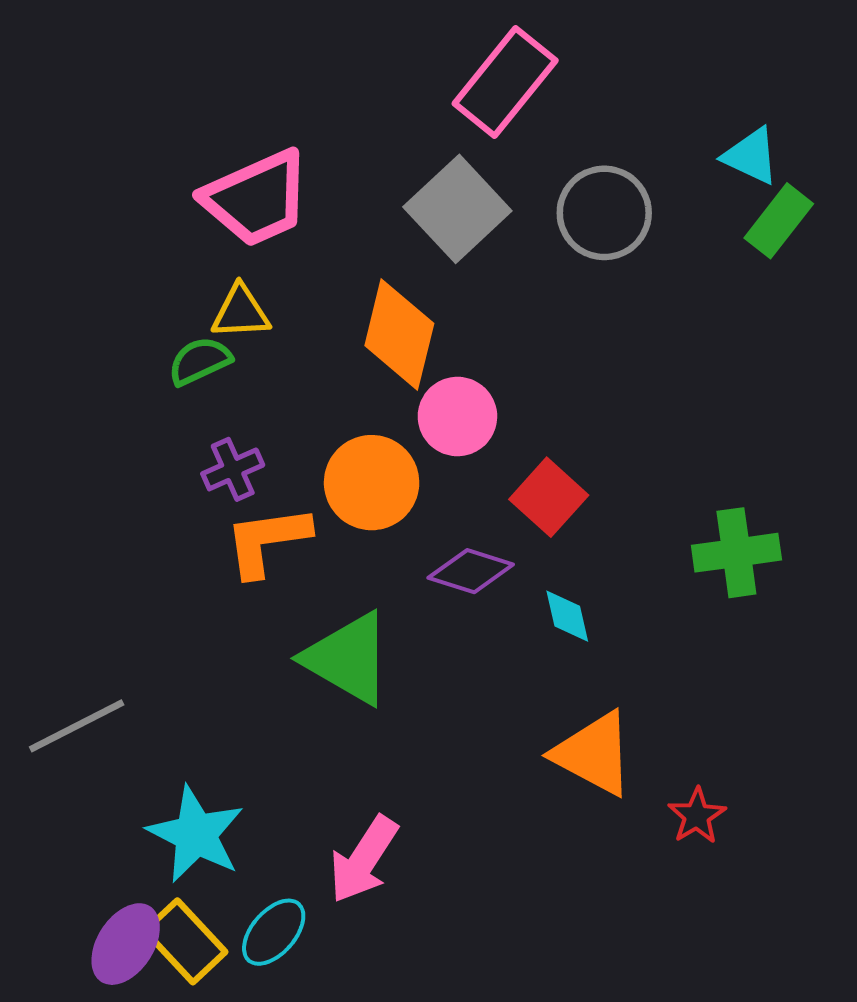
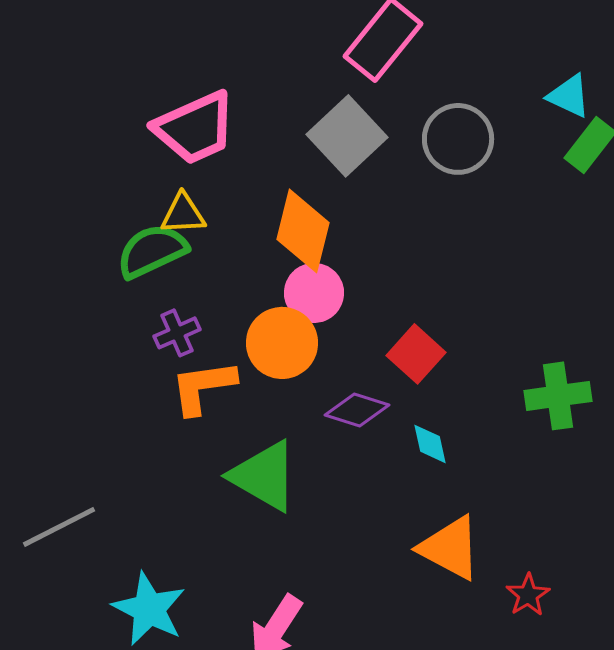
green semicircle: (200, 361) -> (152, 251), size x1.5
pink circle: (457, 416) -> (314, 293), moved

